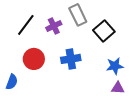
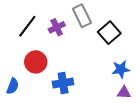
blue cross: (71, 59) -> (63, 83), moved

